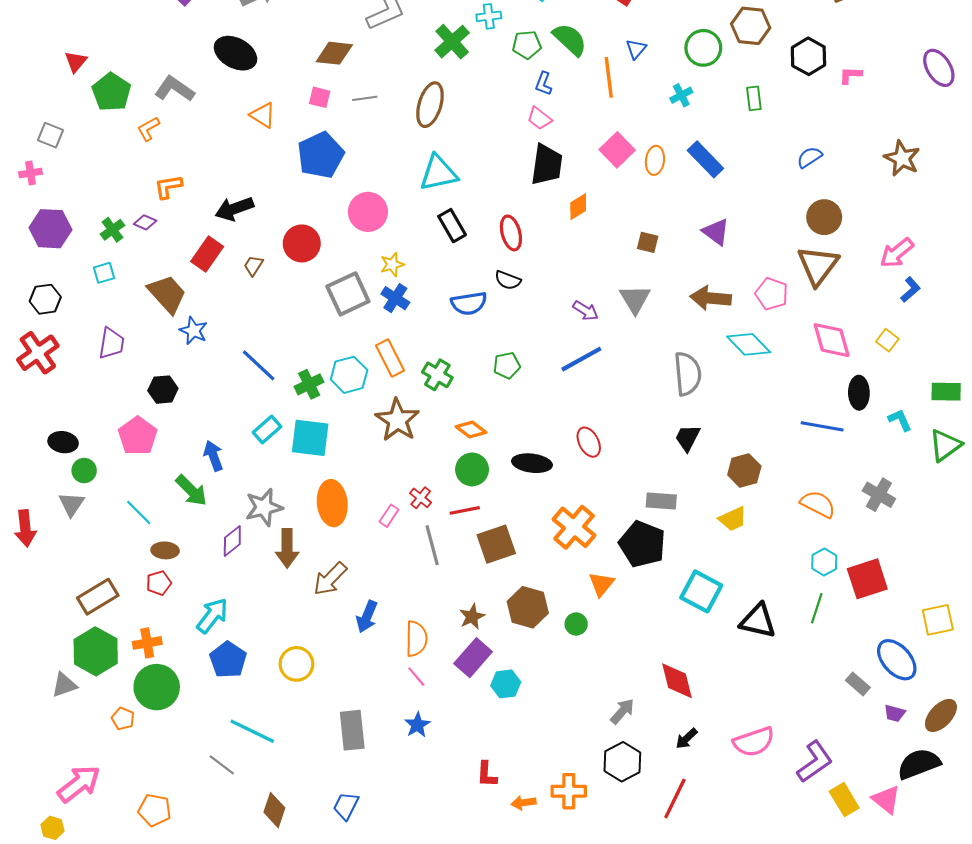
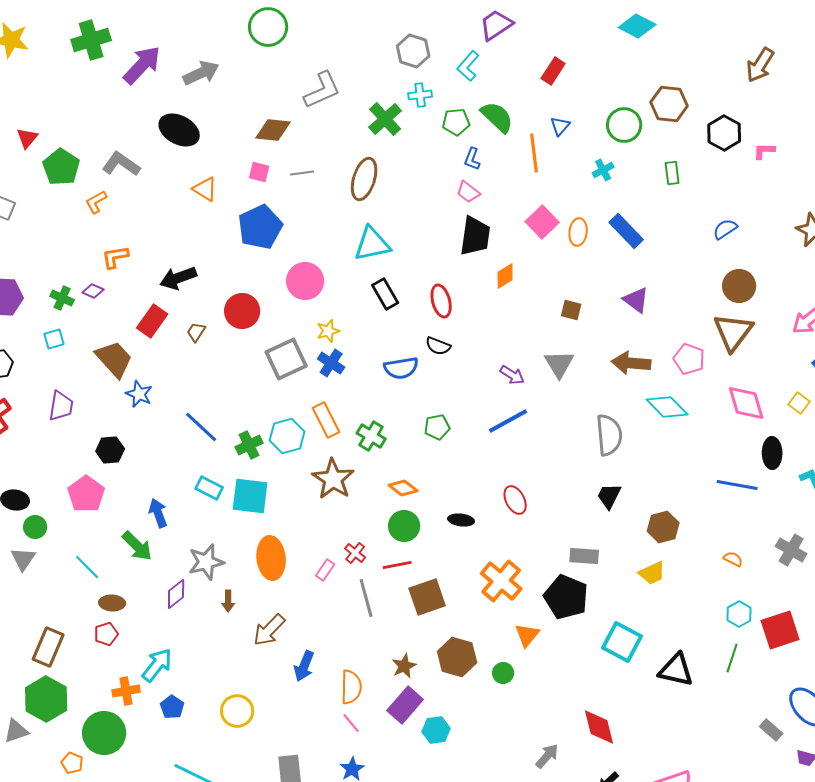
green cross: (112, 230) -> (62, 298), turned -30
cyan rectangle: (267, 430) -> (209, 488), turned 68
black ellipse: (532, 463) -> (461, 520), size x0.7
orange semicircle: (818, 504) -> (733, 559), size x0.6
brown arrow: (287, 548) -> (228, 601), size x0.6
brown rectangle: (98, 597) -> (48, 647), turned -36
orange cross: (147, 643) -> (126, 691), moved
blue pentagon: (228, 660) -> (172, 707), size x0.7

